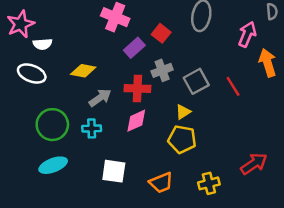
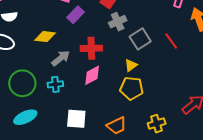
purple rectangle: (134, 48) -> (75, 15), moved
gray cross: (162, 70) -> (118, 22), moved

